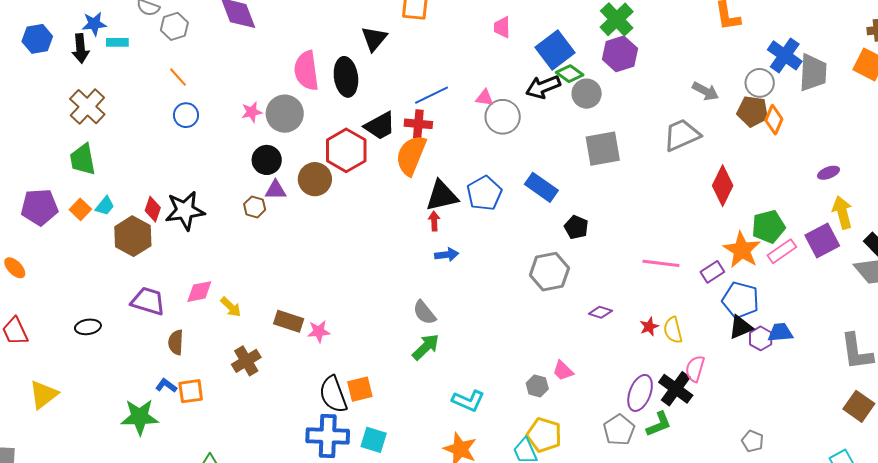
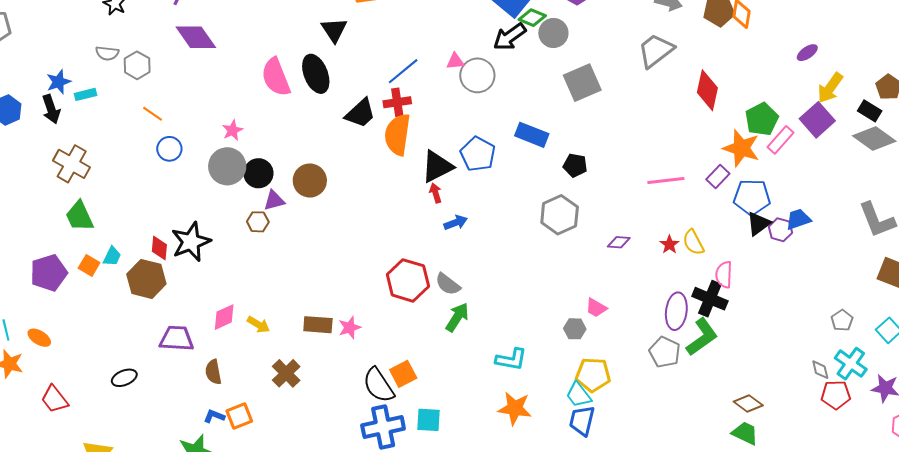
gray circle: (285, 114) -> (227, 166), moved
red hexagon: (346, 150) -> (408, 280), moved
yellow arrow: (842, 212) -> (830, 88), turned -116
green L-shape: (659, 424) -> (702, 337), size x1.4
gray pentagon: (753, 441) -> (842, 320), moved, turned 30

